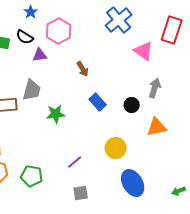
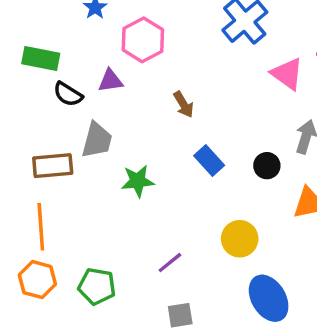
black semicircle: (25, 37) -> (68, 94), moved

